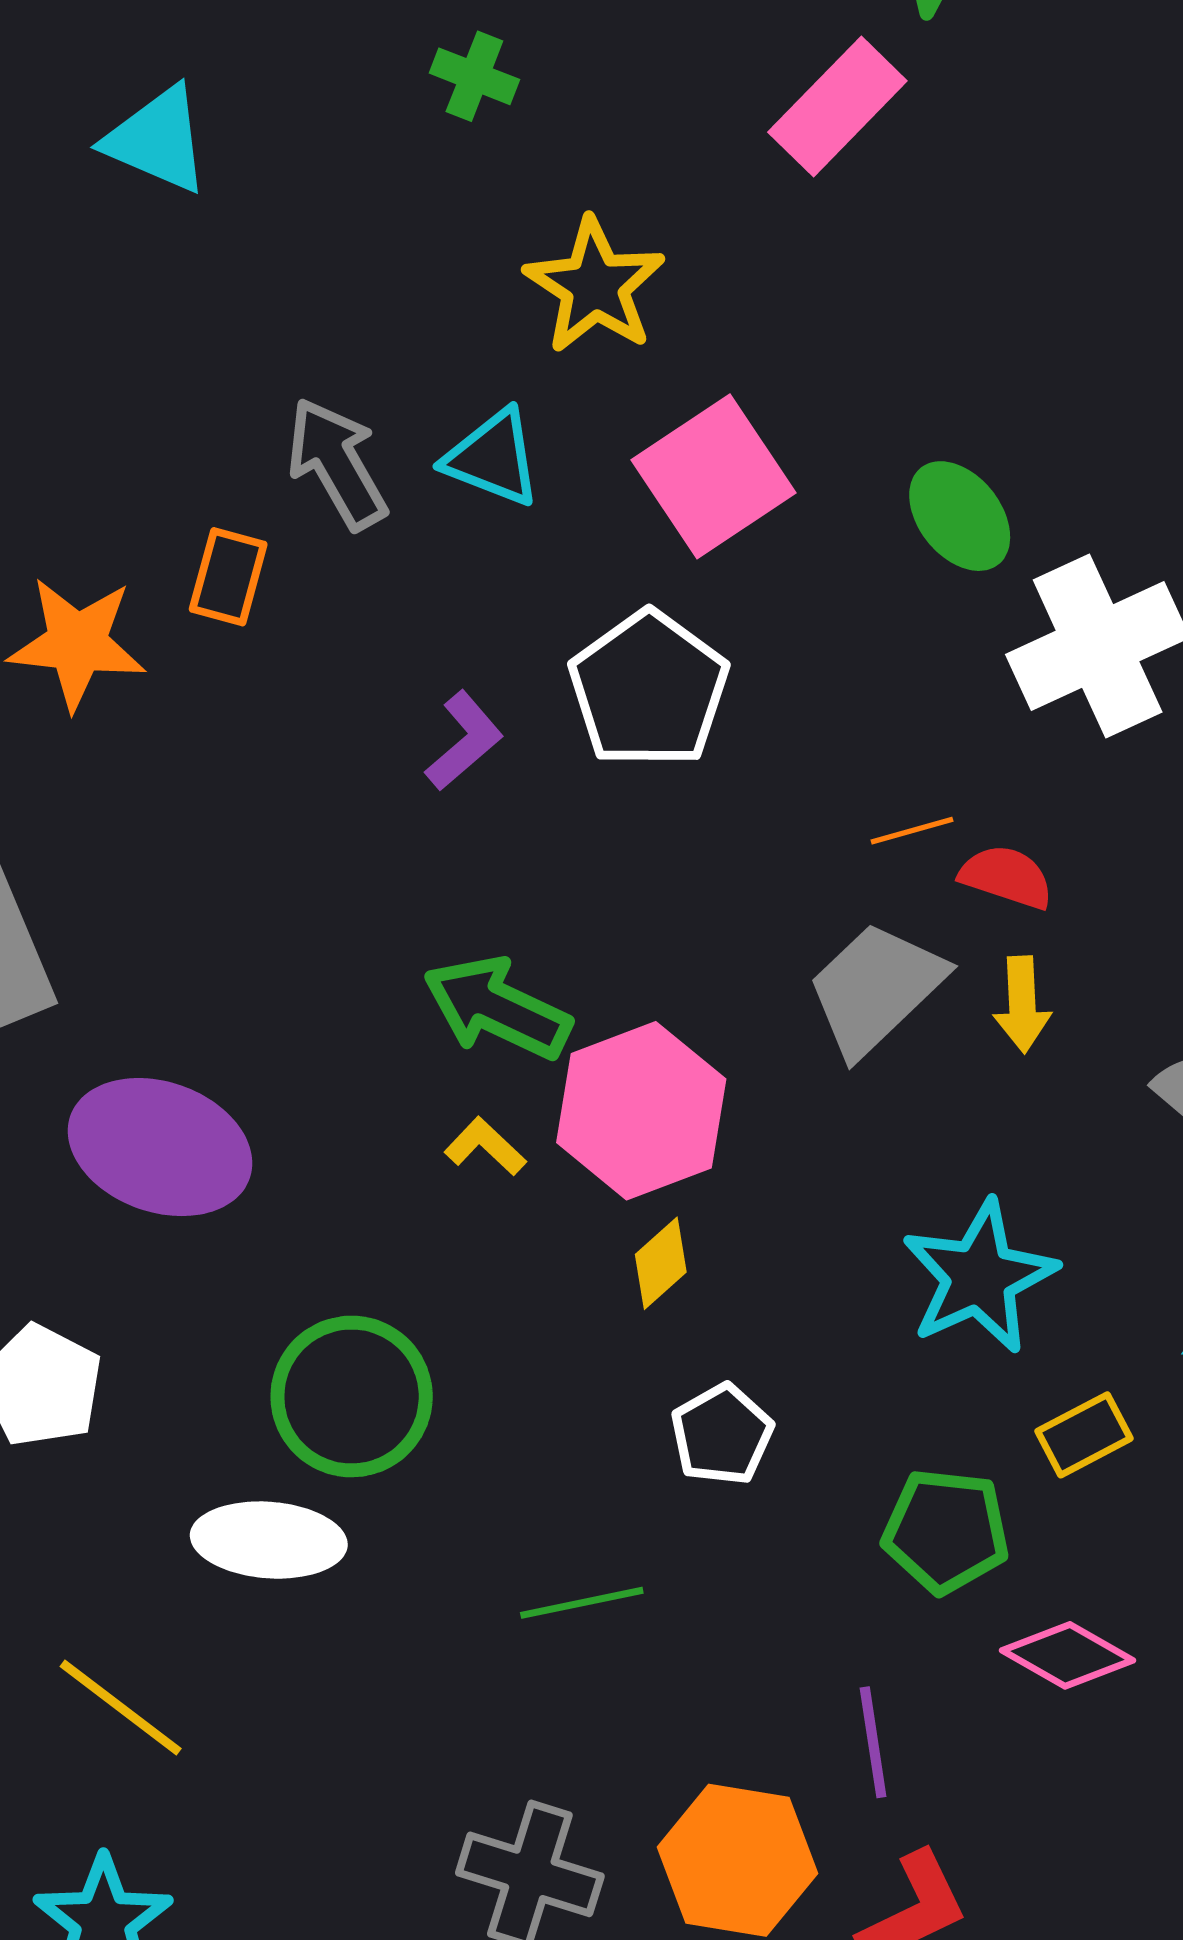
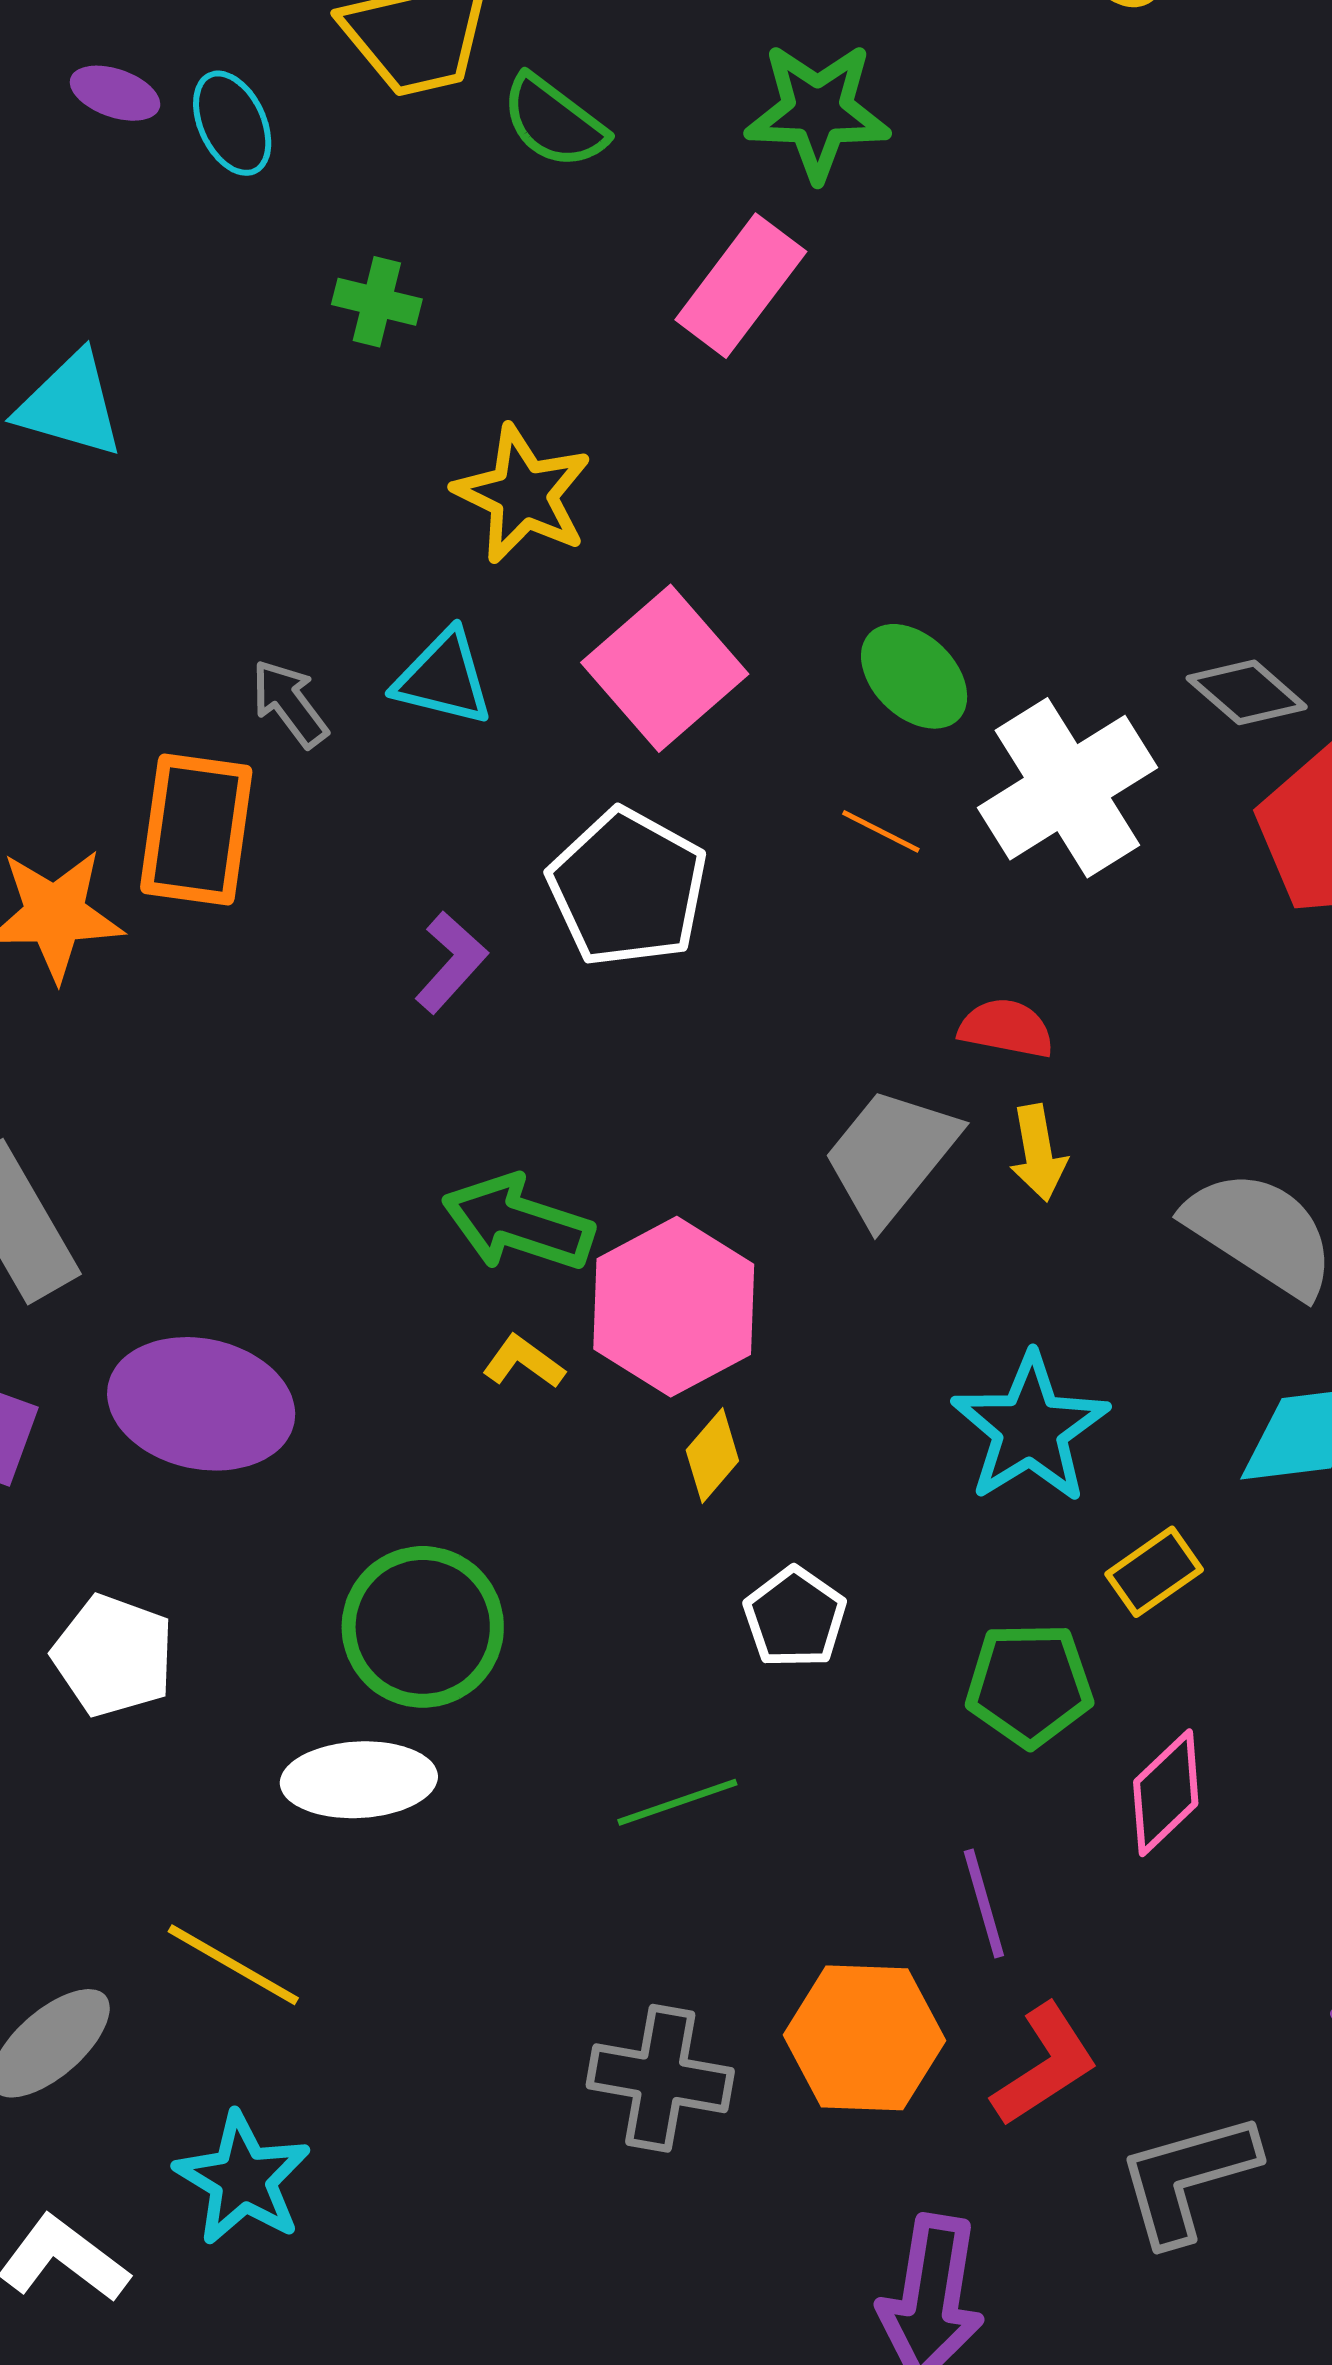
gray arrow: (337, 464) -> (290, 703), size x0.7
orange rectangle: (228, 577) -> (196, 830), size x1.6
orange line: (912, 831) -> (881, 831), moved, turned 50
pink diamond: (1068, 1655) -> (1166, 1793), turned -66

